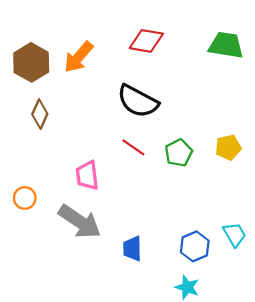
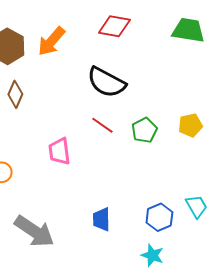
gray arrow: (80, 222) -> (34, 231), moved

